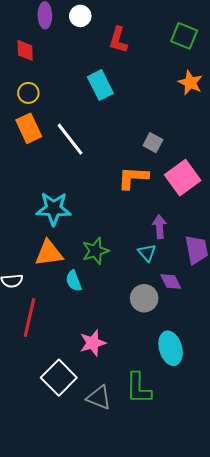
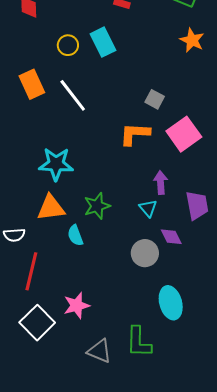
yellow circle: (28, 93) -> (68, 45), moved
pink star: (93, 343) -> (77, 305), moved
white square: (59, 378) -> (37, 323), moved

